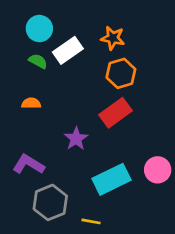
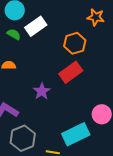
orange star: (113, 38) -> (96, 17), moved
cyan rectangle: (111, 179) -> (76, 134), moved

